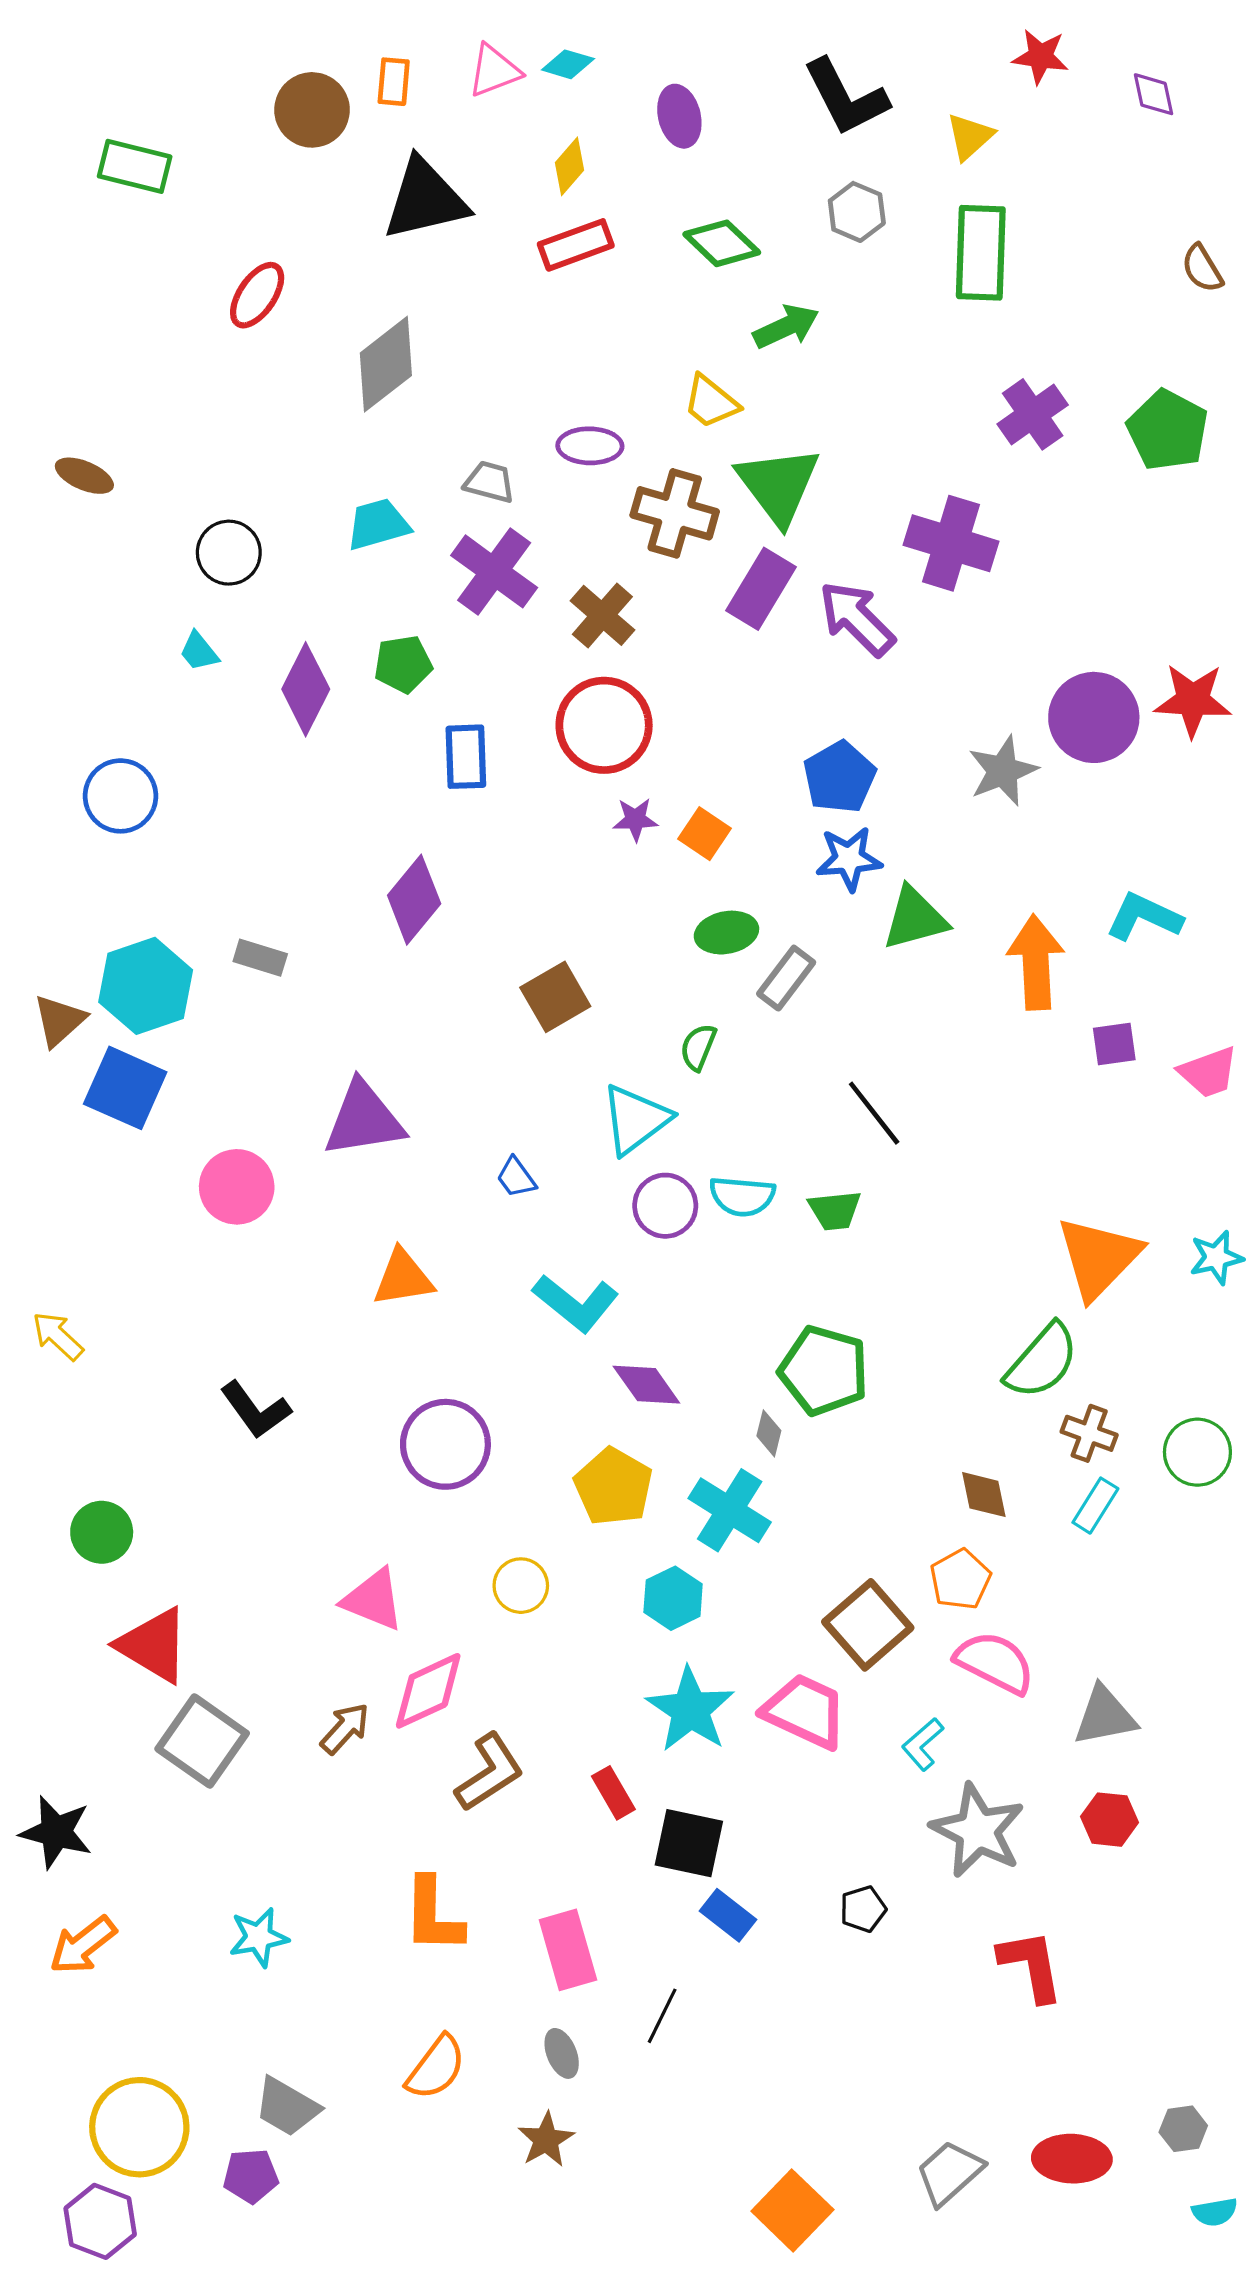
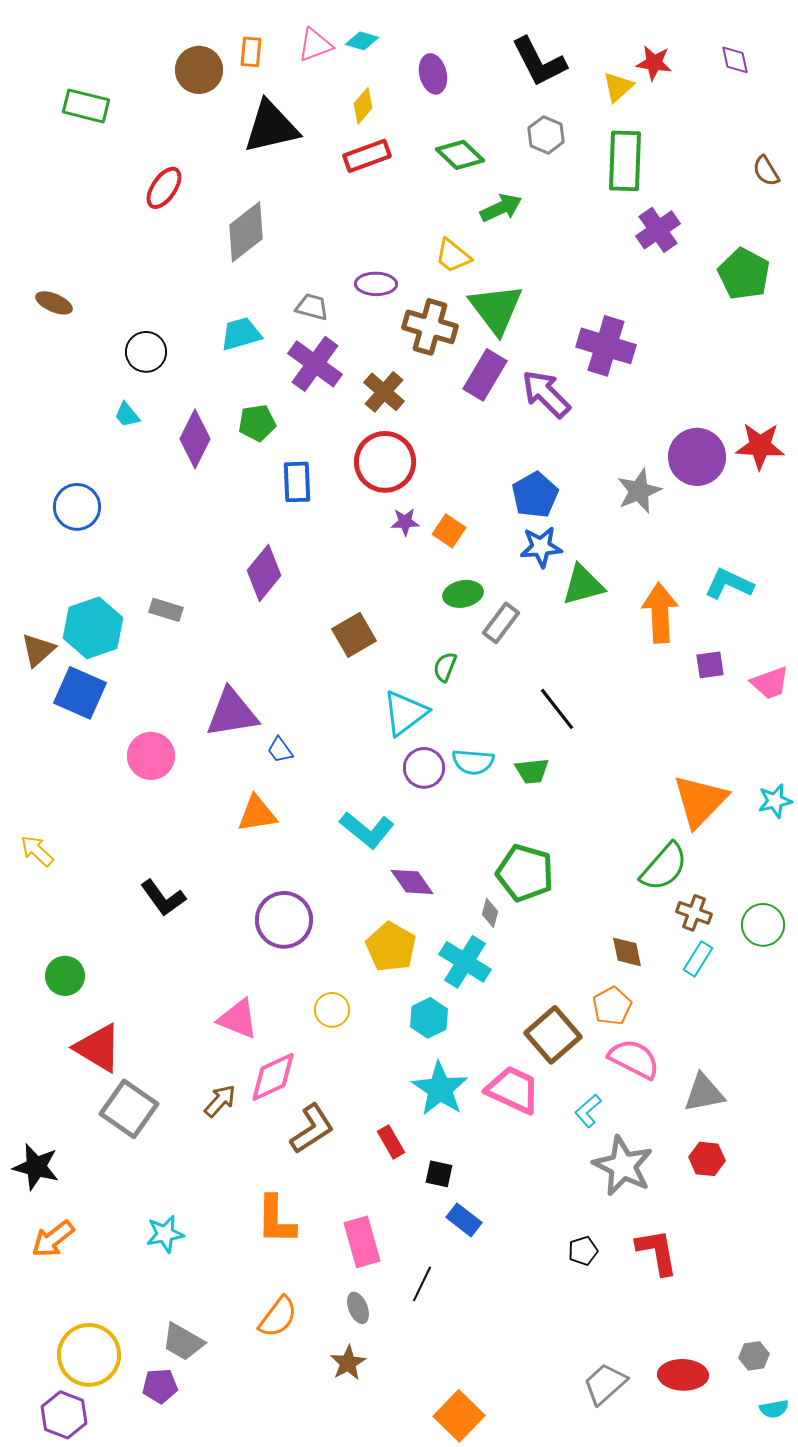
red star: (1040, 57) -> (654, 63), moved
purple cross: (1033, 414) -> (658, 230), moved
blue trapezoid: (516, 1177) -> (280, 750), moved
black square: (689, 1843) -> (439, 1174), size x0.6
black pentagon: (863, 1909) -> (583, 1251), moved
orange square: (792, 2210) -> (459, 1416), moved

